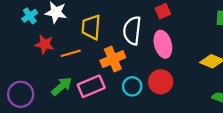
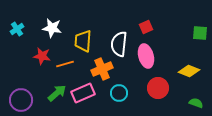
cyan cross: (30, 16) -> (17, 29), moved
red circle: (161, 82) -> (158, 88), moved

